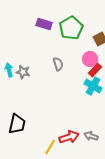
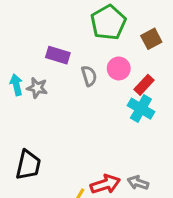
purple rectangle: (44, 24) -> (58, 55), moved
pink circle: (90, 59) -> (119, 68), moved

